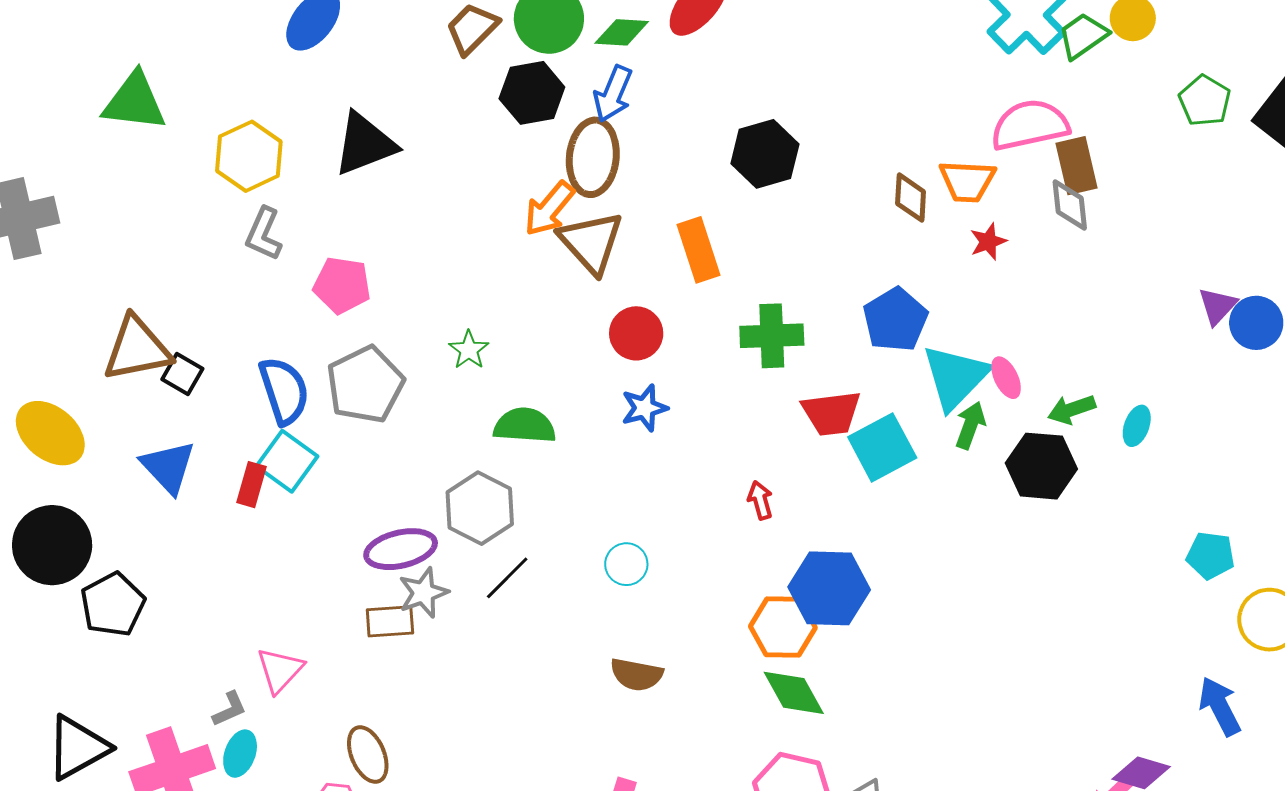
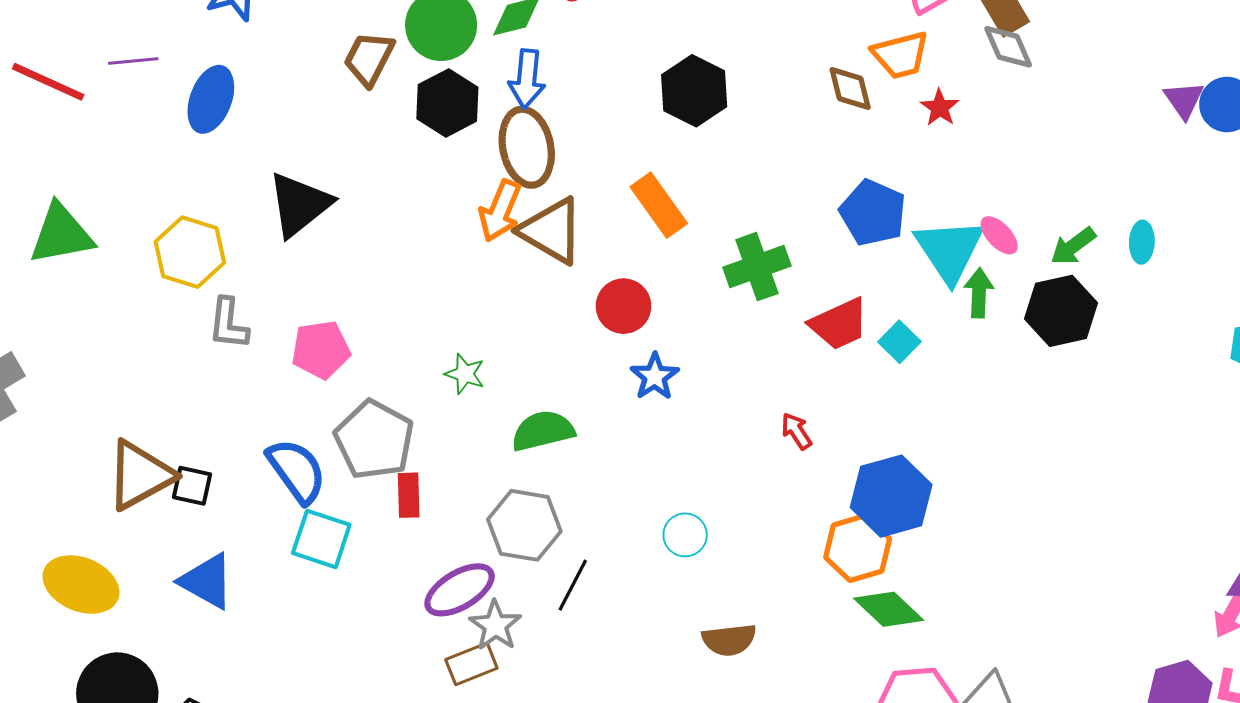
cyan square: (882, 447) -> (899, 342), size x0.6
red rectangle: (251, 485) -> (409, 495), moved

